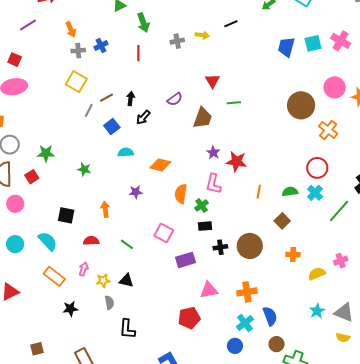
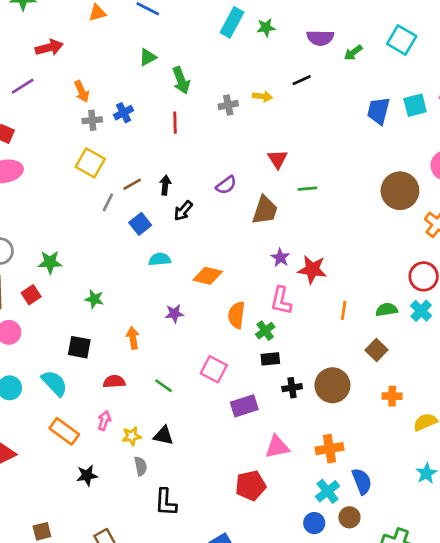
green star: (84, 169) -> (94, 299), moved
brown circle: (277, 344) -> (349, 517), moved

